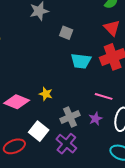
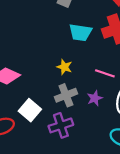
yellow star: (46, 94) -> (64, 67), moved
purple cross: (66, 144) -> (61, 125), turned 30

